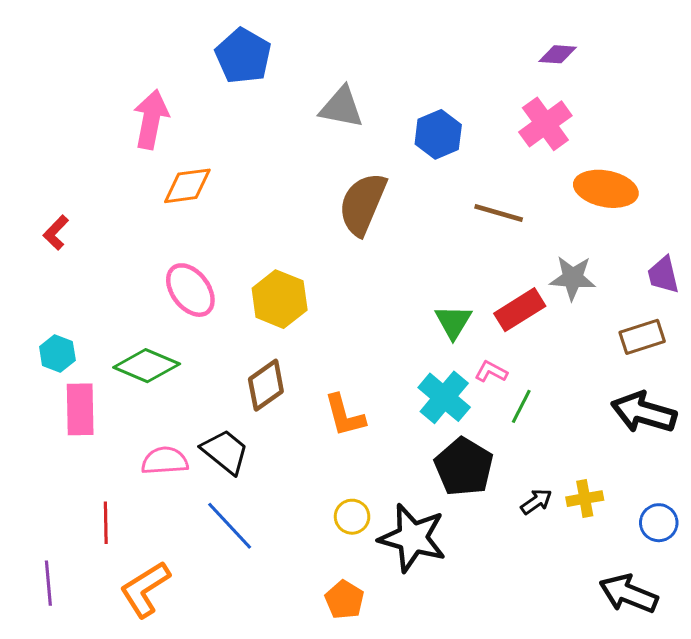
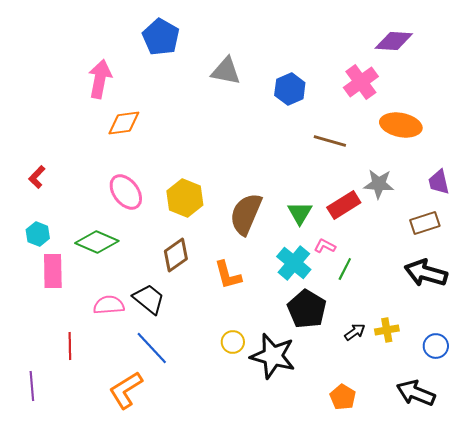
purple diamond: (558, 54) -> (394, 41), moved, size x1.5
brown semicircle: (363, 204) -> (246, 214), moved
red L-shape: (56, 233) -> (37, 177), moved
orange L-shape: (145, 589) -> (126, 390), moved
orange pentagon: (344, 600) -> (343, 397), moved

